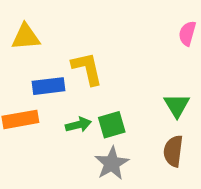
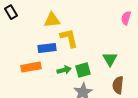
yellow triangle: (26, 37) -> (52, 20), moved
green triangle: (177, 105) -> (110, 59), moved

